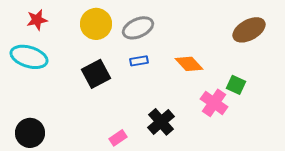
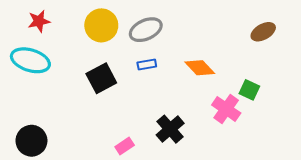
brown ellipse: (249, 30) -> (263, 32), size x0.7

